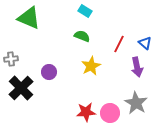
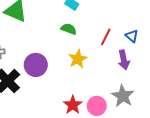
purple circle: (49, 72) -> (36, 65), size x1.5
red star: (86, 112) -> (73, 105), turned -30

